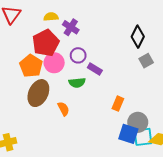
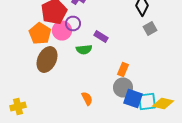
purple circle: (78, 55) -> (73, 24), moved
orange semicircle: (63, 109) -> (87, 98), moved
gray circle: (138, 122) -> (123, 88), moved

